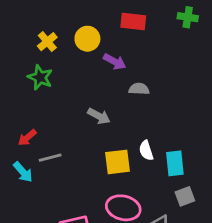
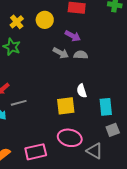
purple arrow: (115, 62) -> (73, 36), moved
gray arrow: (99, 116) -> (61, 53), moved
white semicircle: (146, 150) -> (82, 91), moved

